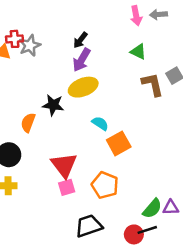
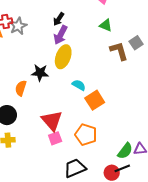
yellow ellipse: (83, 87) -> (63, 57), turned -45

